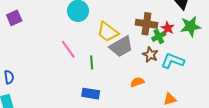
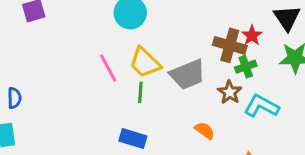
red star: (168, 28) -> (252, 36), moved
yellow trapezoid: (108, 32) -> (145, 63), moved
orange semicircle: (137, 82) -> (205, 131), turned 48

